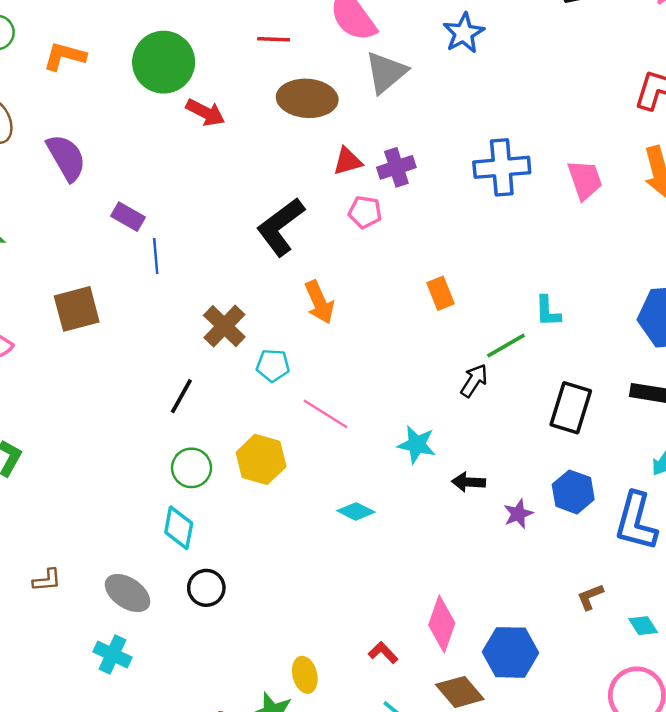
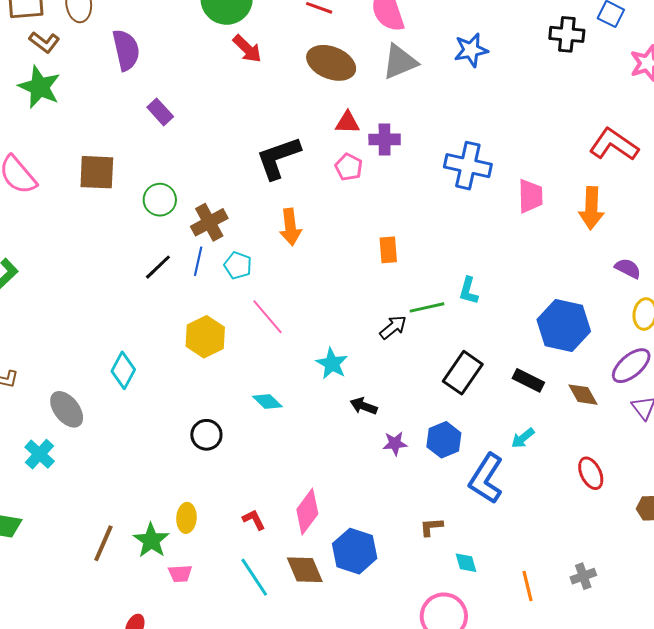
blue line: (156, 256) -> (198, 261), moved
green circle: (191, 468) -> (160, 200), moved
black circle: (206, 588) -> (206, 435), moved

